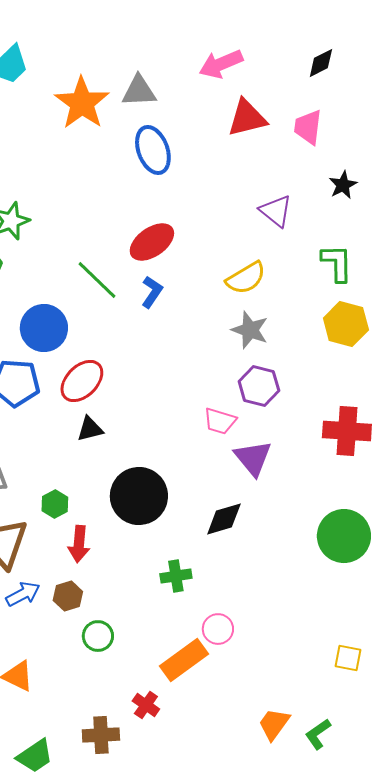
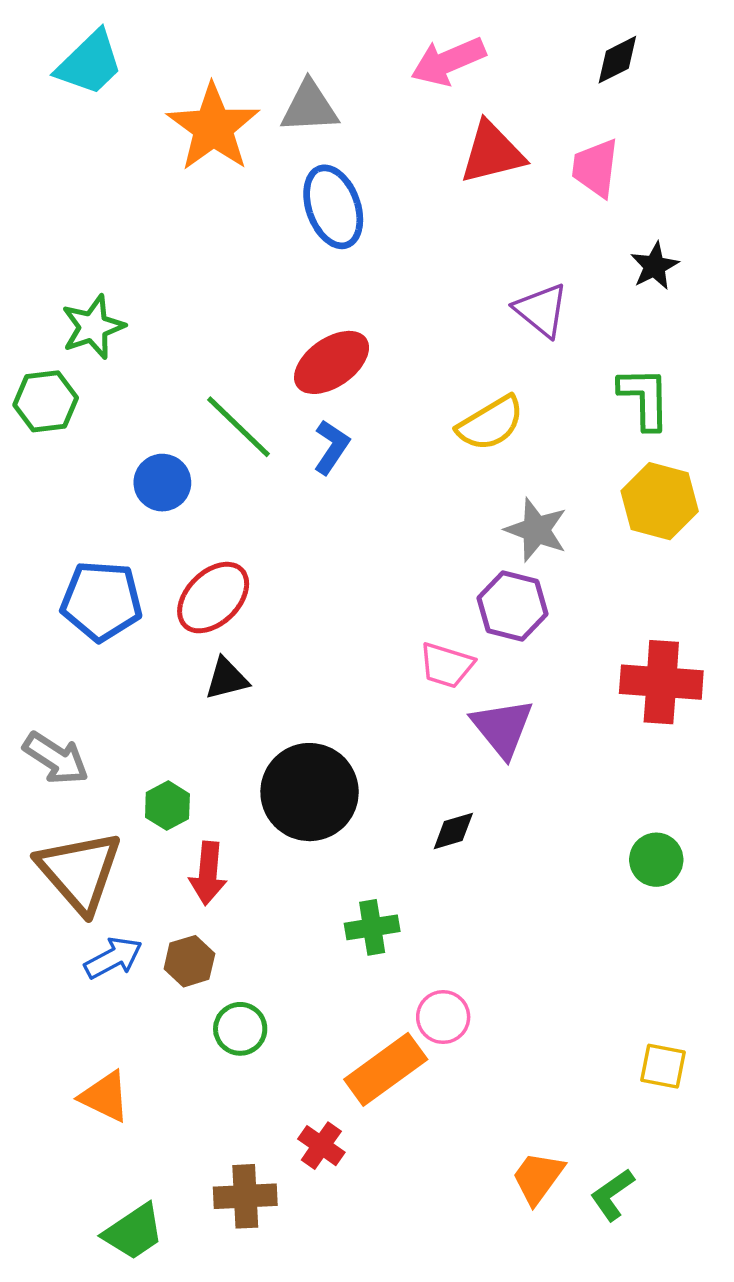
blue circle: (44, 328) -> (162, 483), moved, size x0.7
gray star: (250, 330) -> (536, 530), moved
black diamond: (224, 519) -> (453, 831), size x0.7
green circle: (344, 536) -> (656, 860), size x0.6

